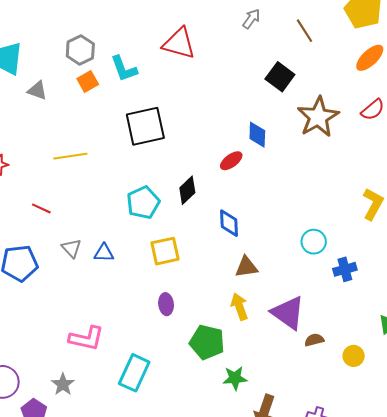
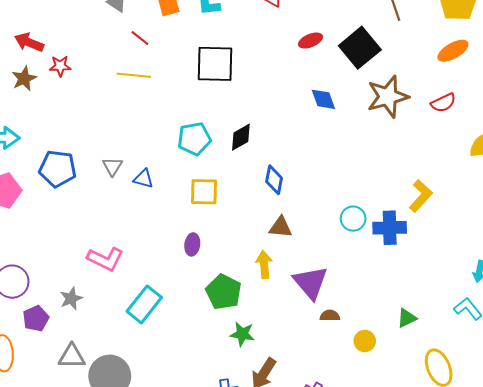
black square: (280, 77) -> (360, 48), size x1.4
blue diamond: (257, 135) -> (323, 99), turned -36
red ellipse: (231, 161) -> (310, 41), moved
red line: (41, 208) -> (140, 38), moved
blue cross: (345, 269) -> (390, 228), moved, size x1.4

